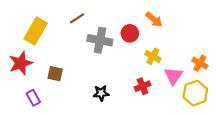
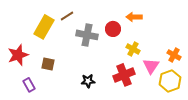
orange arrow: (154, 20) -> (134, 17), turned 140
yellow rectangle: (36, 31) -> (44, 27), moved
red cross: (142, 86) -> (124, 75), size x1.5

